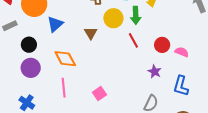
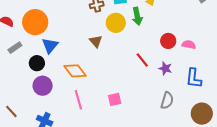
blue triangle: (55, 24) -> (50, 46), moved
red line: (133, 40) -> (142, 60), moved
pink square: (99, 94) -> (115, 99), turned 32

